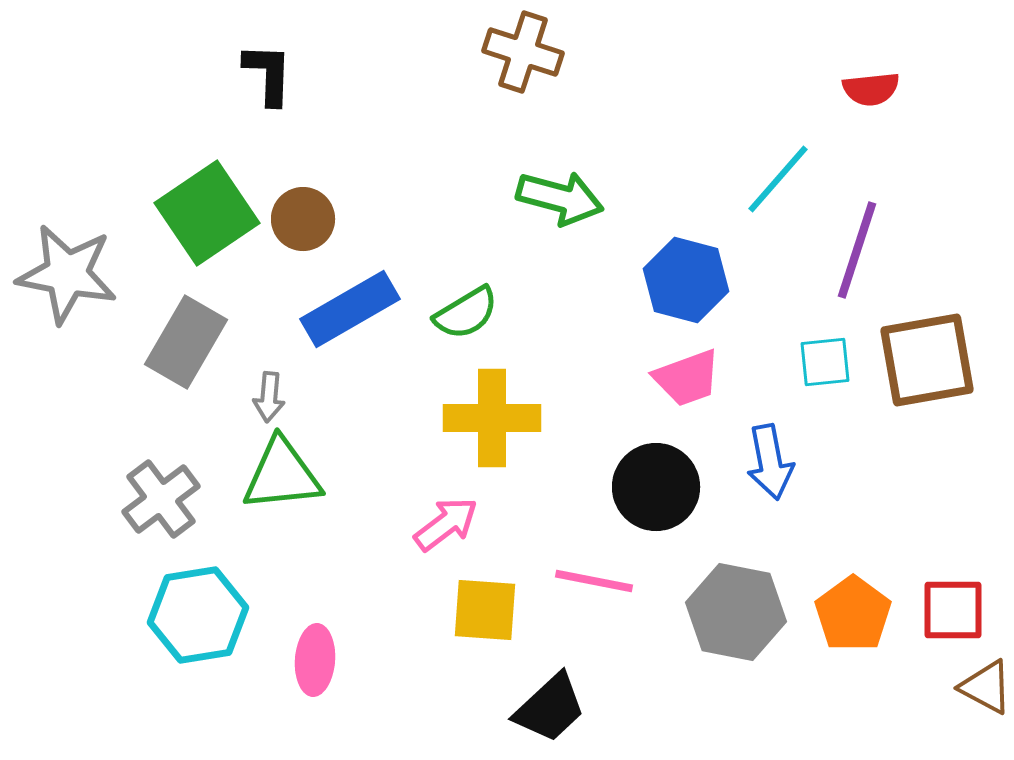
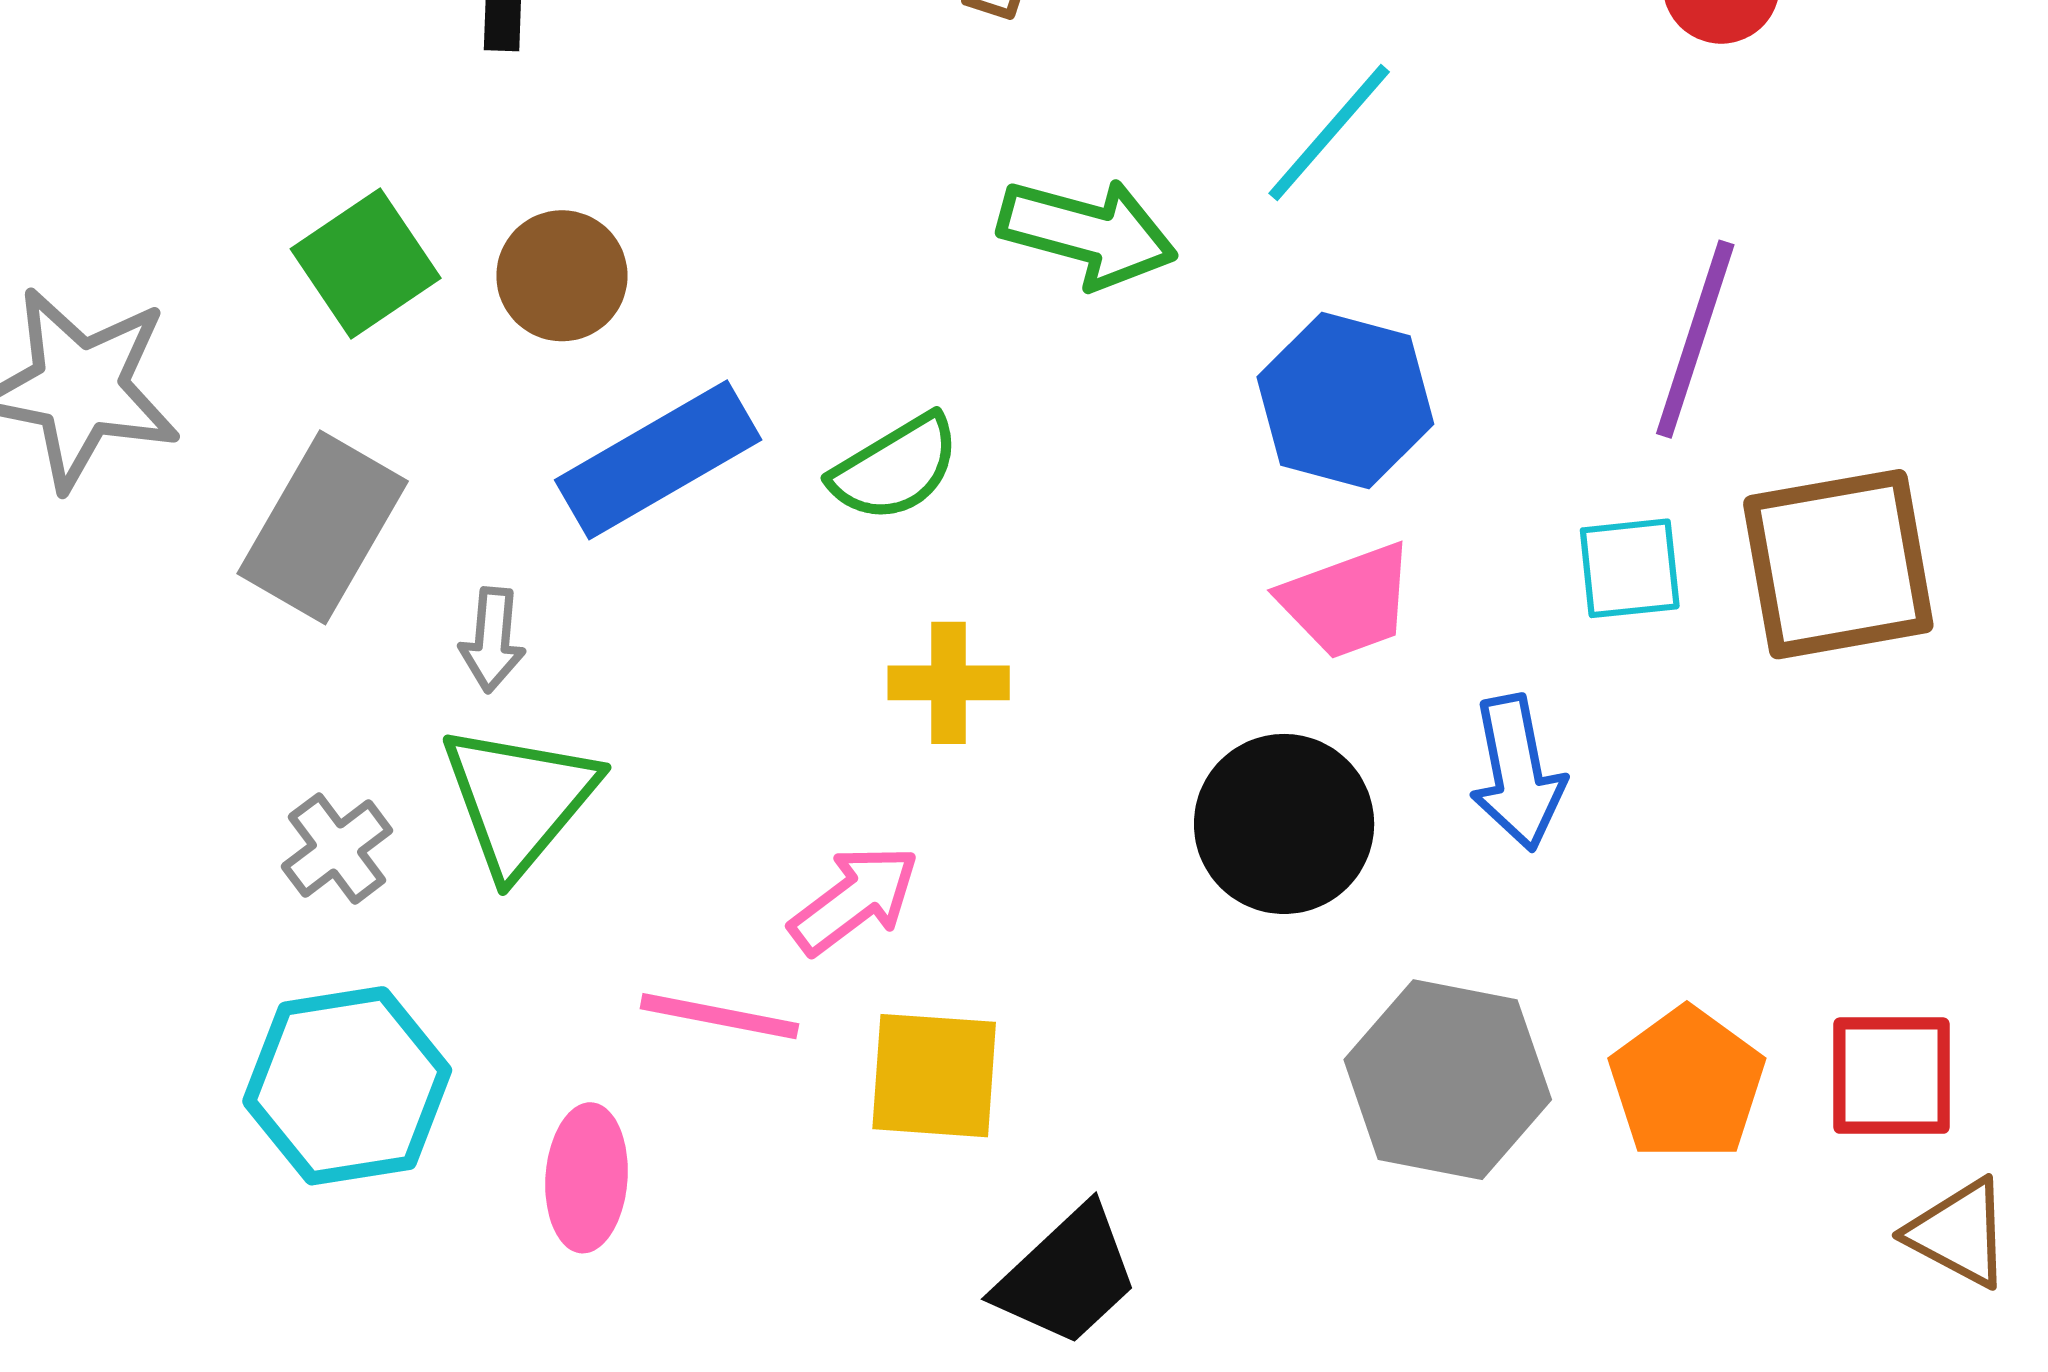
cyan line: (778, 179) -> (1329, 133), moved
green square: (207, 213) -> (366, 264), size x0.7
yellow cross: (492, 418) -> (949, 683), size x0.6
green triangle: (282, 475) -> (519, 799), turned -44
gray cross: (161, 499) -> (337, 849), moved, size x0.7
pink line: (594, 581) -> (719, 1016), moved

